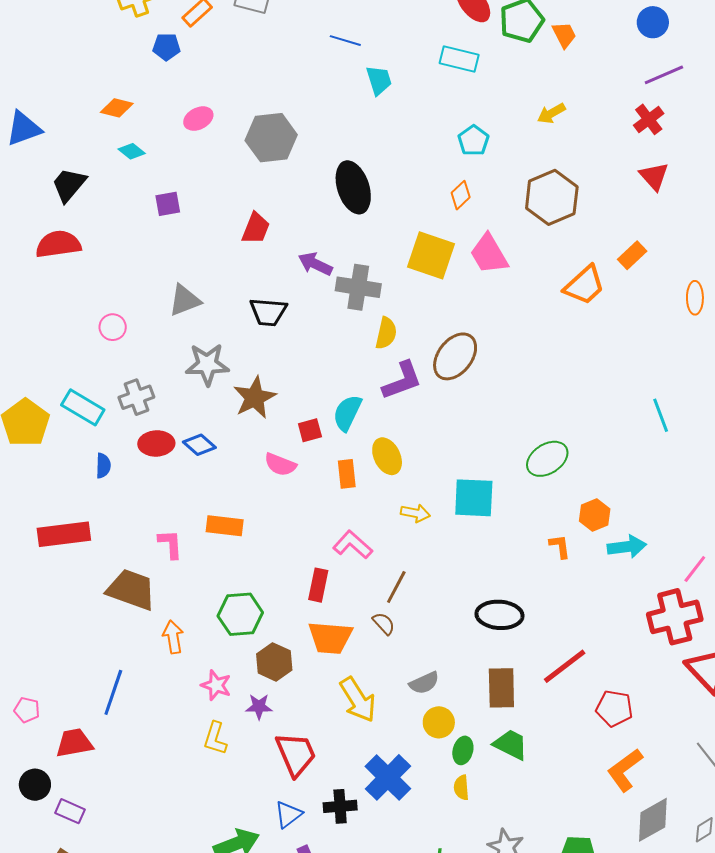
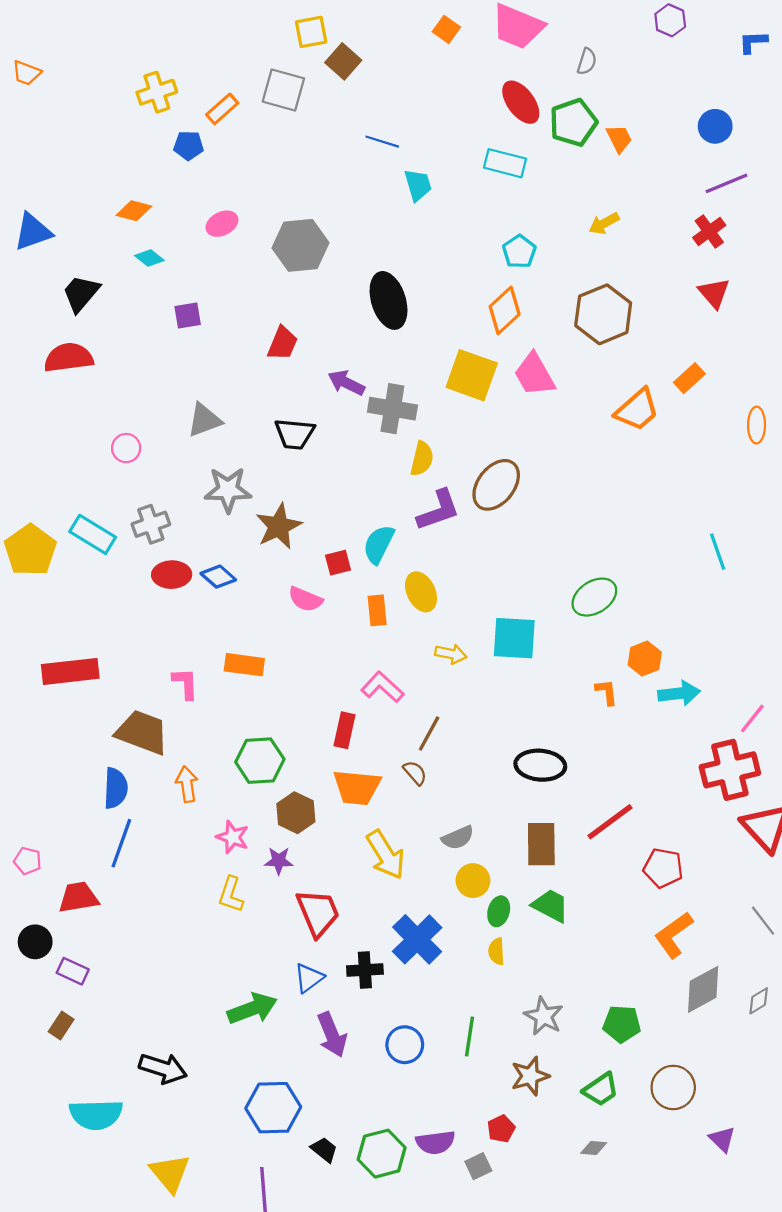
orange diamond: (461, 195) -> (505, 310), size x1.5
blue semicircle: (103, 466) -> (116, 788), moved, size x1.5

